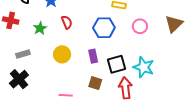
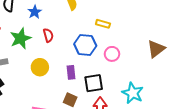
pink circle: (140, 26) -> (112, 54), moved
green star: (40, 28) -> (21, 38), size x1.5
cyan star: (144, 67) -> (133, 93), moved

